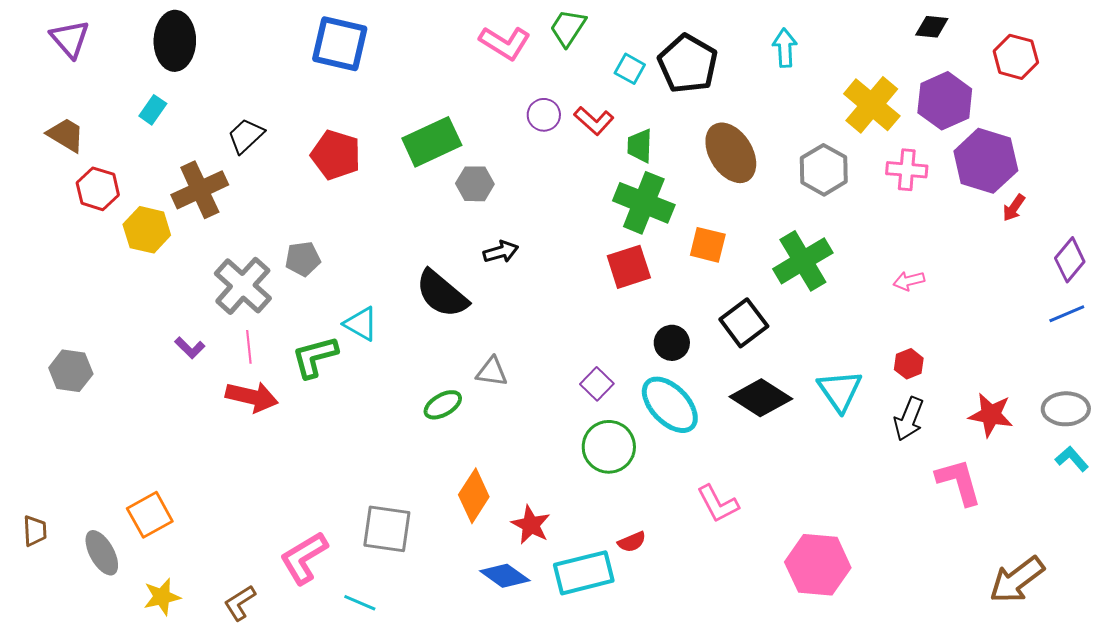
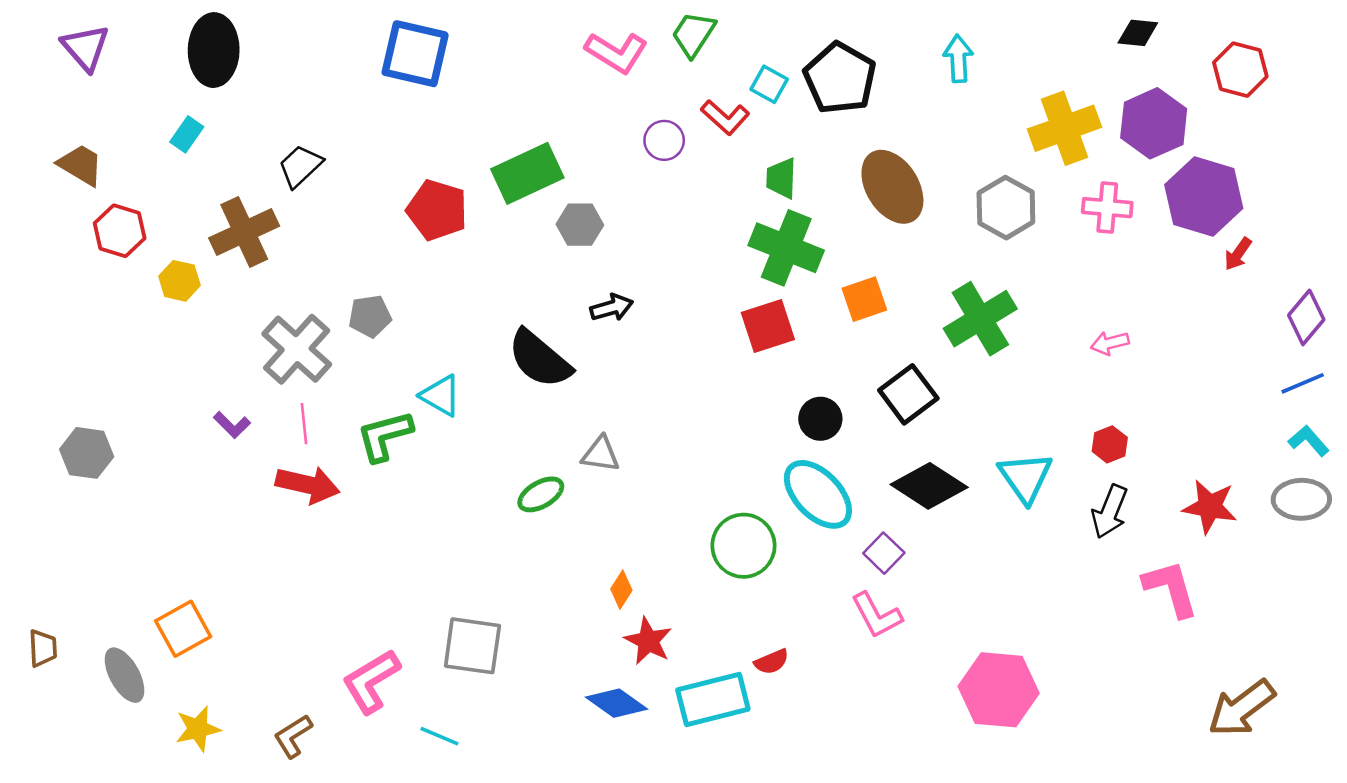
yellow cross: (872, 105) -> (1065, 128), turned 30
red L-shape: (594, 121) -> (725, 117), moved
red pentagon: (336, 155) -> (437, 210), moved
yellow hexagon: (147, 230) -> (179, 281), size x0.7
orange square: (708, 245) -> (864, 299), turned -33
purple square: (597, 384) -> (884, 553), moved
cyan L-shape: (1072, 459) -> (1309, 441), moved
orange diamond: (474, 496) -> (621, 590), moved, size x0.6

